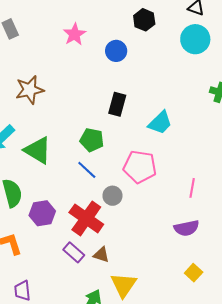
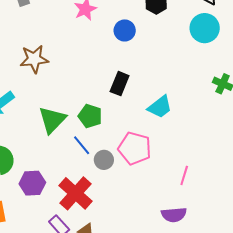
green triangle: (38, 150) -> (52, 120), moved, turned 36
gray circle: (112, 196) -> (104, 160), moved

